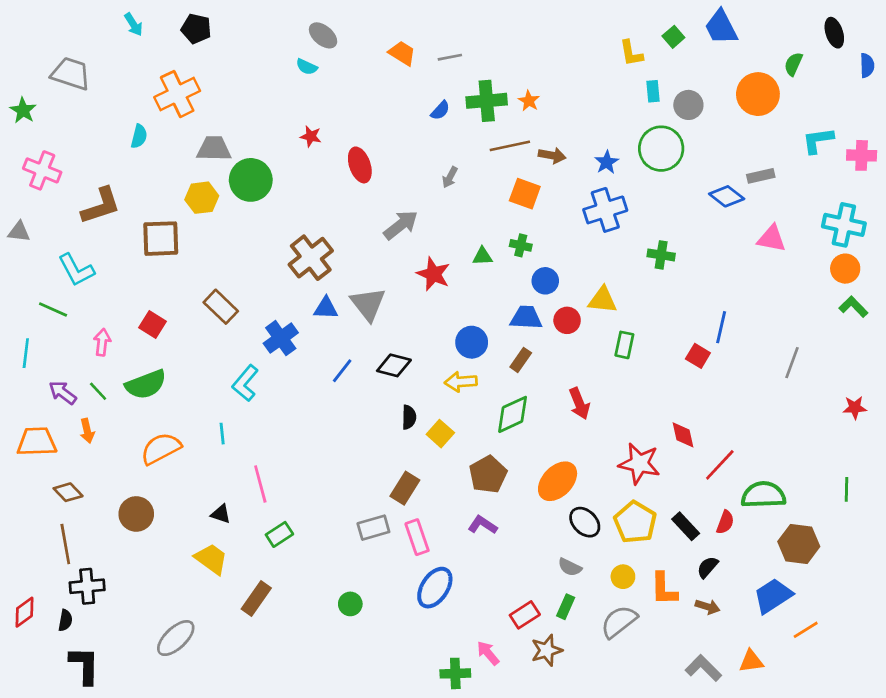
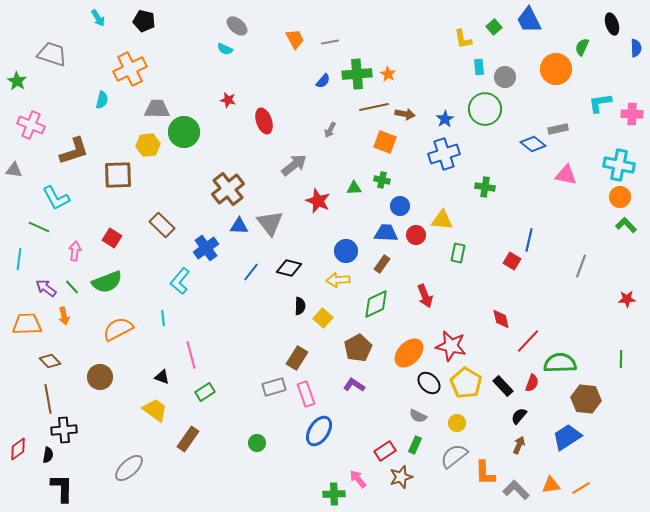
orange trapezoid: (402, 53) -> (295, 39), turned 30
red star: (639, 464) -> (451, 346), moved
orange L-shape: (664, 589) -> (485, 473), moved
brown arrow: (707, 607) -> (519, 445), turned -84
orange line: (806, 630) -> (581, 488), moved

